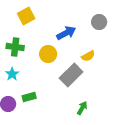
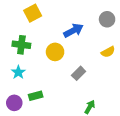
yellow semicircle: (88, 56) -> (108, 52), moved
gray rectangle: (71, 75) -> (79, 73), size x0.6

